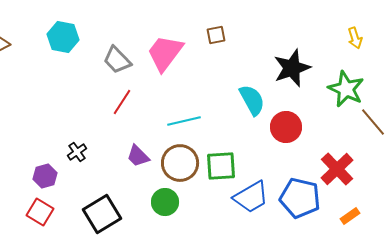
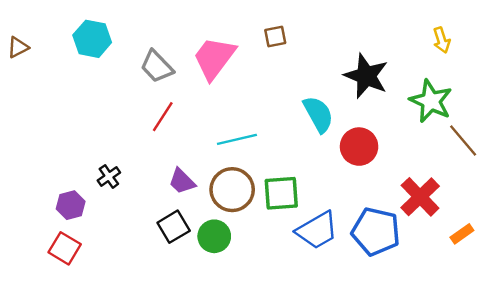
black star: (292, 68) -> (366, 76), turned -30
black square: (102, 214) -> (174, 227), moved, size x0.7
orange rectangle: (350, 216) -> (462, 234), moved

